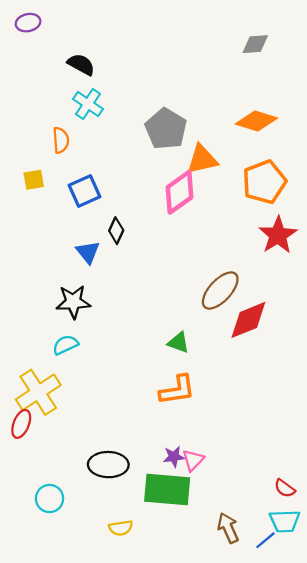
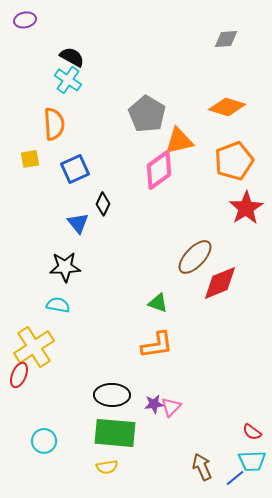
cyan cross: (88, 104) -> (68, 80), moved
orange semicircle: (61, 140) -> (54, 124), size x1.4
cyan semicircle: (65, 345) -> (58, 305), turned 35
black ellipse: (108, 465) -> (112, 395), moved
green rectangle: (167, 489) -> (115, 433), moved

